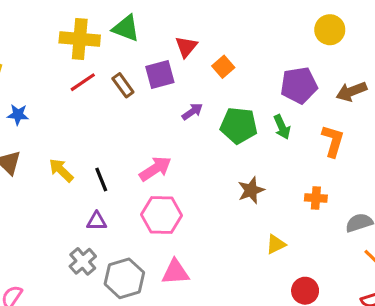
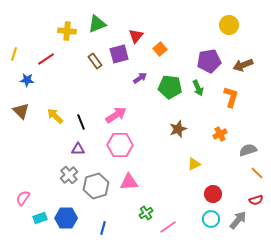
green triangle: (126, 28) -> (97, 24), turned -42
yellow cross: (80, 39) -> (67, 31), size x0.7
red line: (83, 82) -> (46, 59), moved
orange cross: (316, 198) -> (220, 134), turned -32

